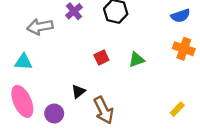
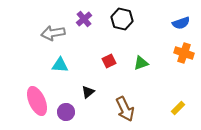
cyan triangle: (23, 62) -> (60, 65), moved
brown arrow: (104, 110) -> (125, 109), moved

